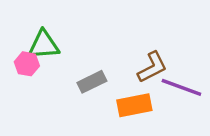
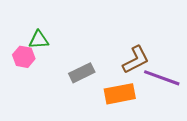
green triangle: (44, 45) -> (39, 40), size x0.7

